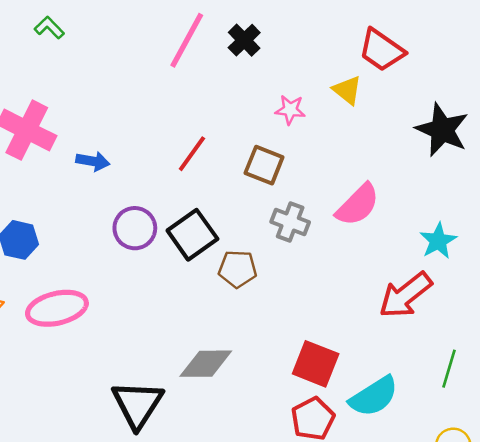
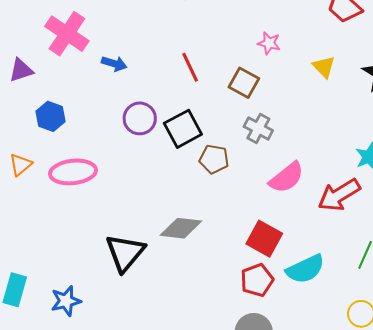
yellow triangle: (347, 90) -> (324, 67), moved
red line: (192, 154) -> (190, 67), turned -68
pink semicircle: (358, 205) -> (287, 178), moved

